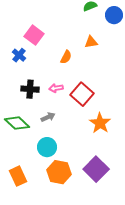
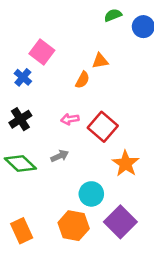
orange triangle: (91, 42) -> (100, 61), moved
black cross: (30, 89) -> (20, 119), moved, turned -36
cyan circle: (47, 147) -> (91, 194), moved

